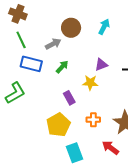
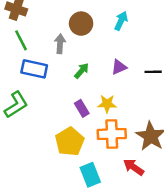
gray arrow: (53, 44) -> (60, 44), turned -56
green arrow: (62, 67) -> (82, 71), moved
yellow star: (90, 83) -> (107, 104), moved
orange cross: (93, 120) -> (112, 134), size x1.6

